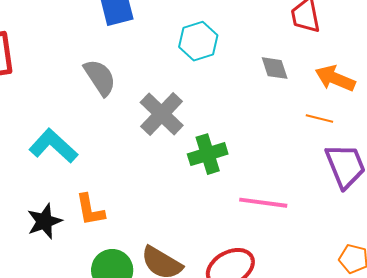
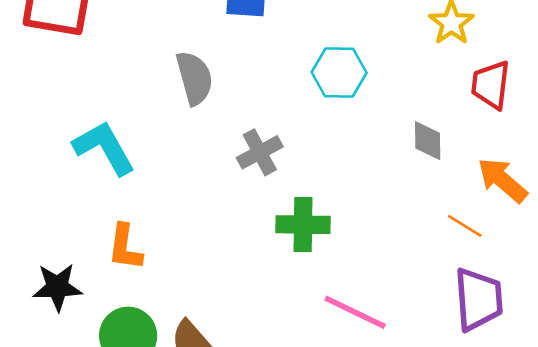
gray cross: (162, 114) -> (260, 152), size x0.7
black star: (44, 221) -> (57, 287), moved

